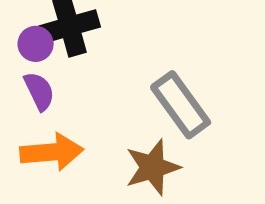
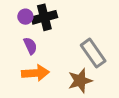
purple circle: (36, 44) -> (25, 17), moved

